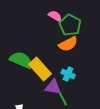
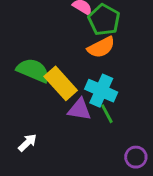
cyan cross: (68, 74) -> (101, 91), size x1.5
green line: (63, 99) -> (107, 114), moved

